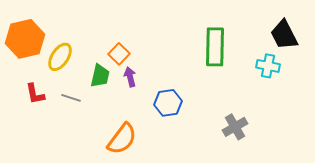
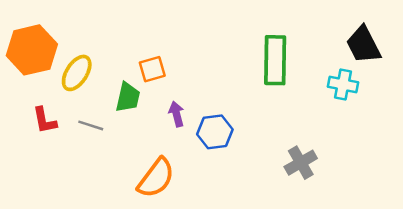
orange square: (119, 54) -> (152, 69), turned 30
purple arrow: (130, 77) -> (177, 114), moved

